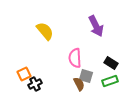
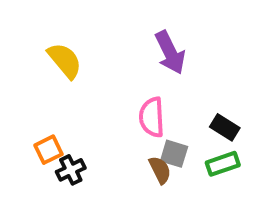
purple arrow: (96, 26) -> (170, 52), moved
yellow semicircle: (45, 31) -> (65, 61), moved

